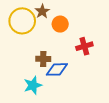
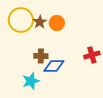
brown star: (42, 11) -> (40, 22), moved
red cross: (84, 46) -> (92, 55), moved

